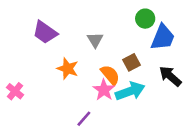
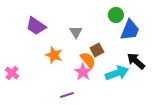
brown square: (131, 62) -> (97, 50), moved
cyan arrow: (130, 91) -> (117, 73), moved
purple line: (84, 119) -> (67, 95), turned 32

